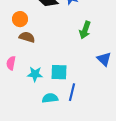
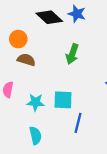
green arrow: (85, 30) -> (72, 54), moved
cyan semicircle: (50, 98) -> (35, 135), moved, turned 84

